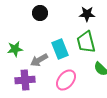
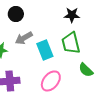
black circle: (40, 13) -> (16, 14), moved
gray arrow: (39, 60) -> (24, 38), moved

